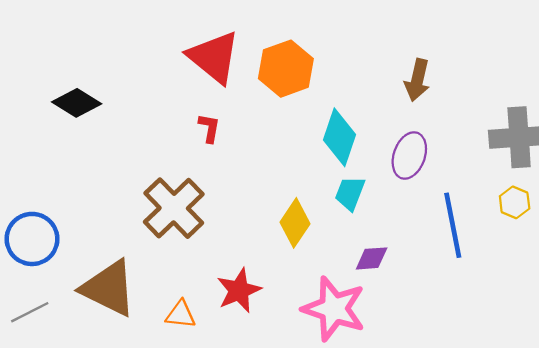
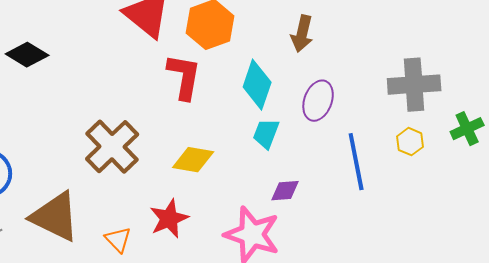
brown arrow: (417, 80) -> (302, 34), moved
red L-shape: (209, 128) -> (184, 77), moved, size x1.8
yellow diamond: (295, 223) -> (193, 160), moved, turned 66
orange triangle: (181, 314) -> (118, 240), turned 40

